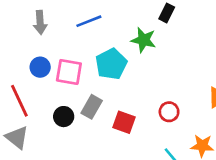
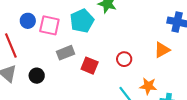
gray rectangle: (92, 107) -> (65, 53), turned 36
black circle: (64, 117) -> (37, 76), moved

